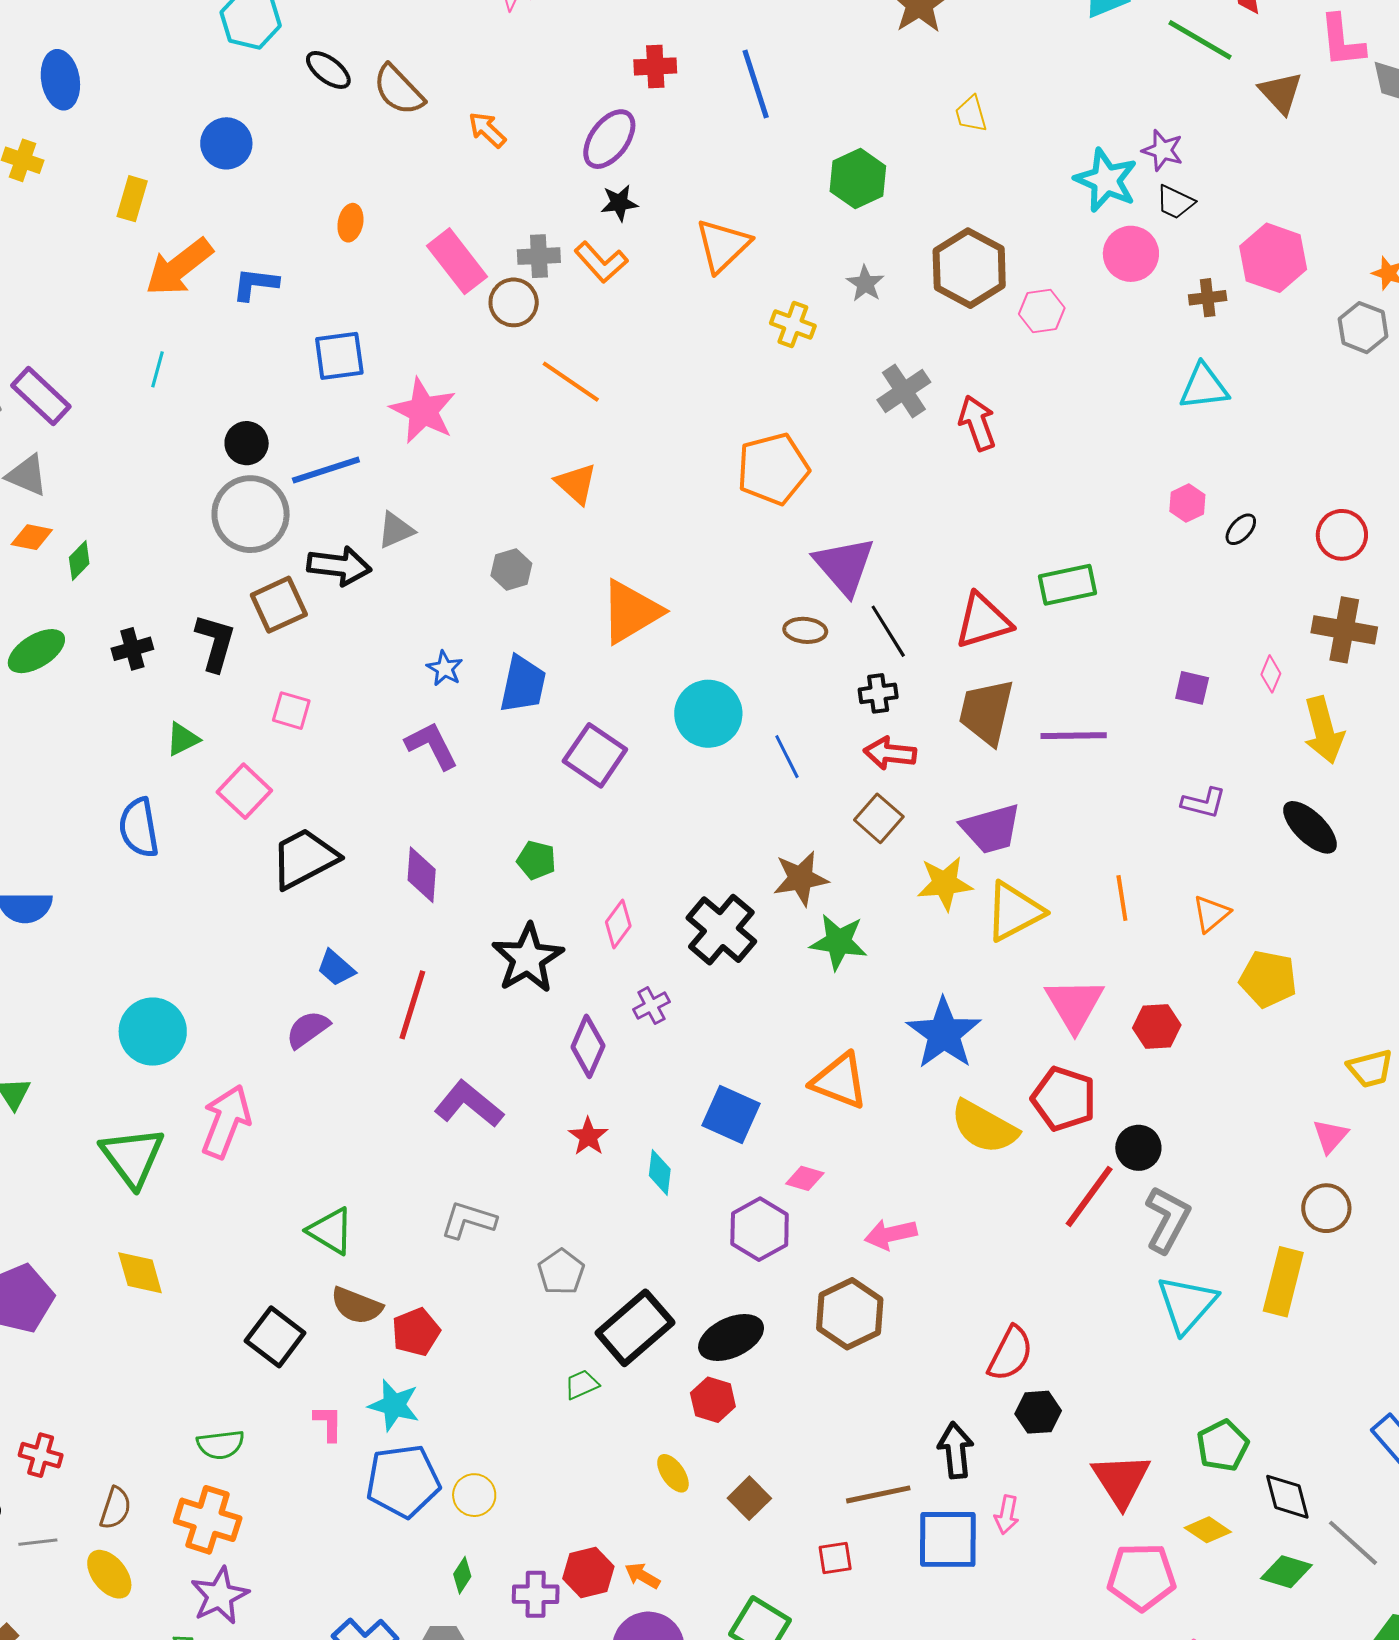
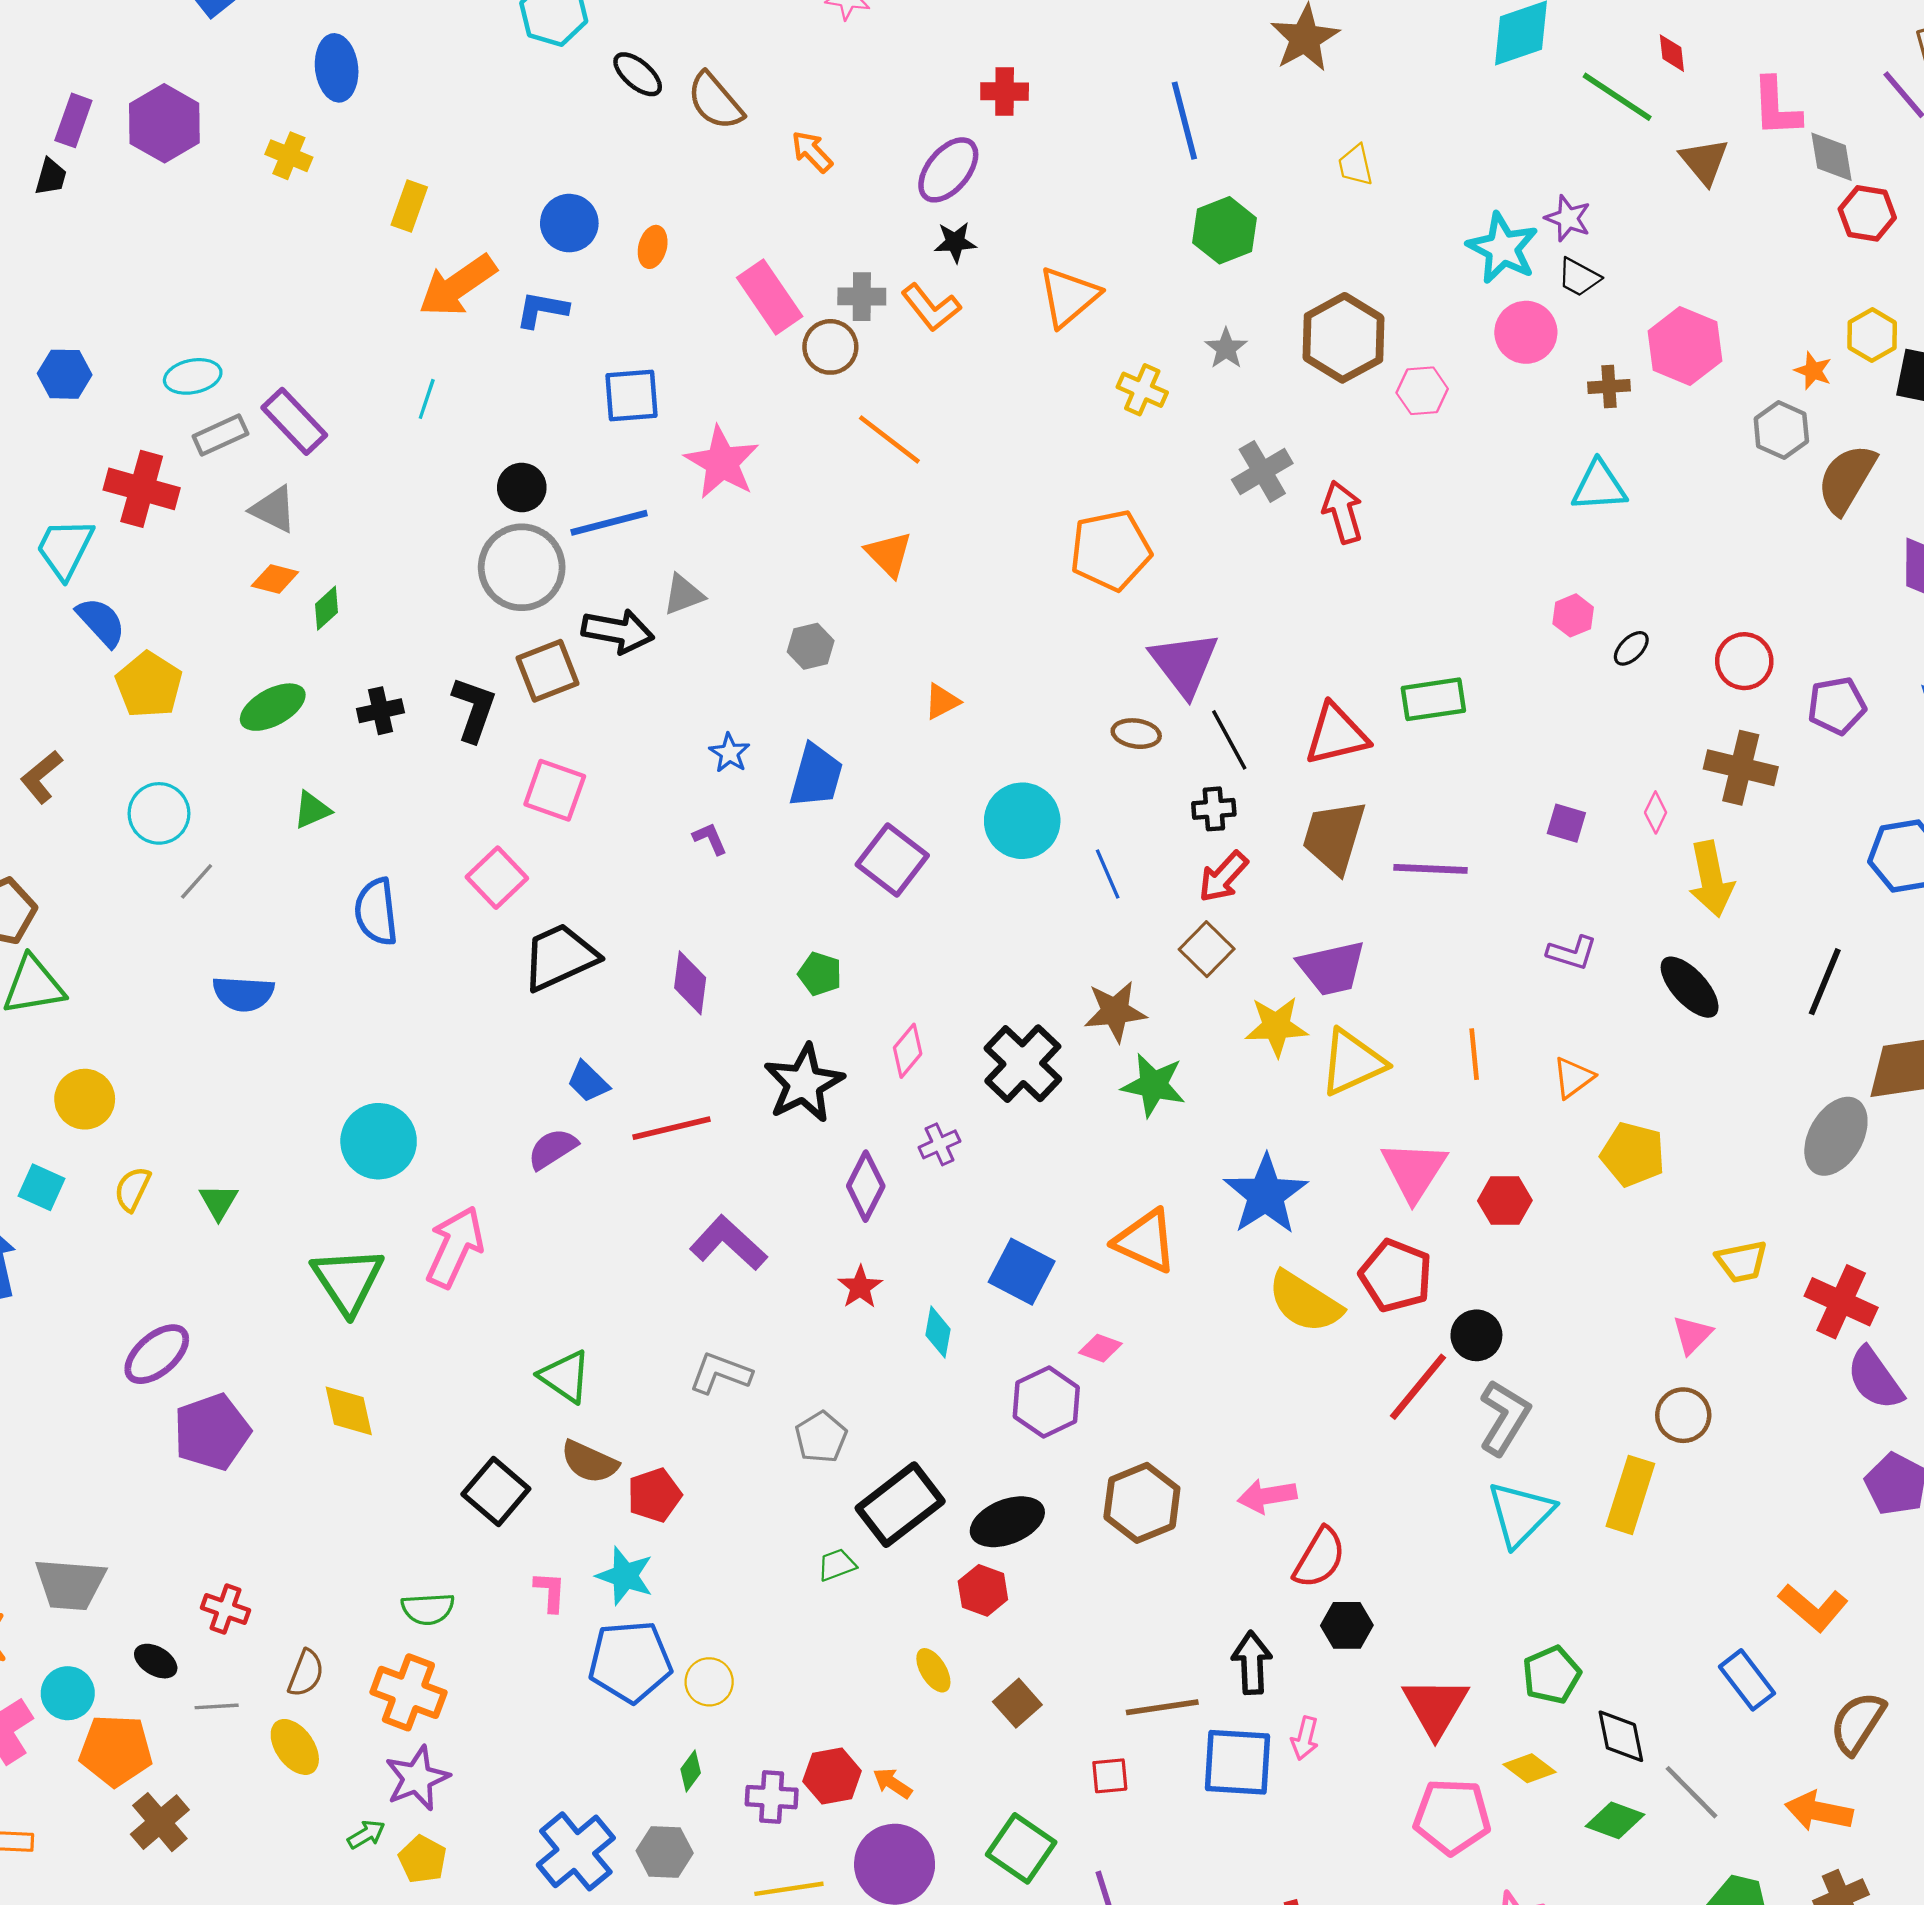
blue line: (756, 84) -> (1184, 121), moved
blue circle: (226, 143) -> (569, 223), moved
orange triangle: (631, 612) -> (942, 701), size x0.5
pink square: (291, 711) -> (555, 790), size x1.4
green triangle: (183, 739) -> (312, 810), moved
purple L-shape: (432, 746) -> (710, 839), size x0.6
red arrow: (890, 753) -> (1223, 877), turned -57
red line: (412, 1005) -> (671, 1128), turned 56
pink arrow: (891, 1234) -> (1267, 1496), moved

